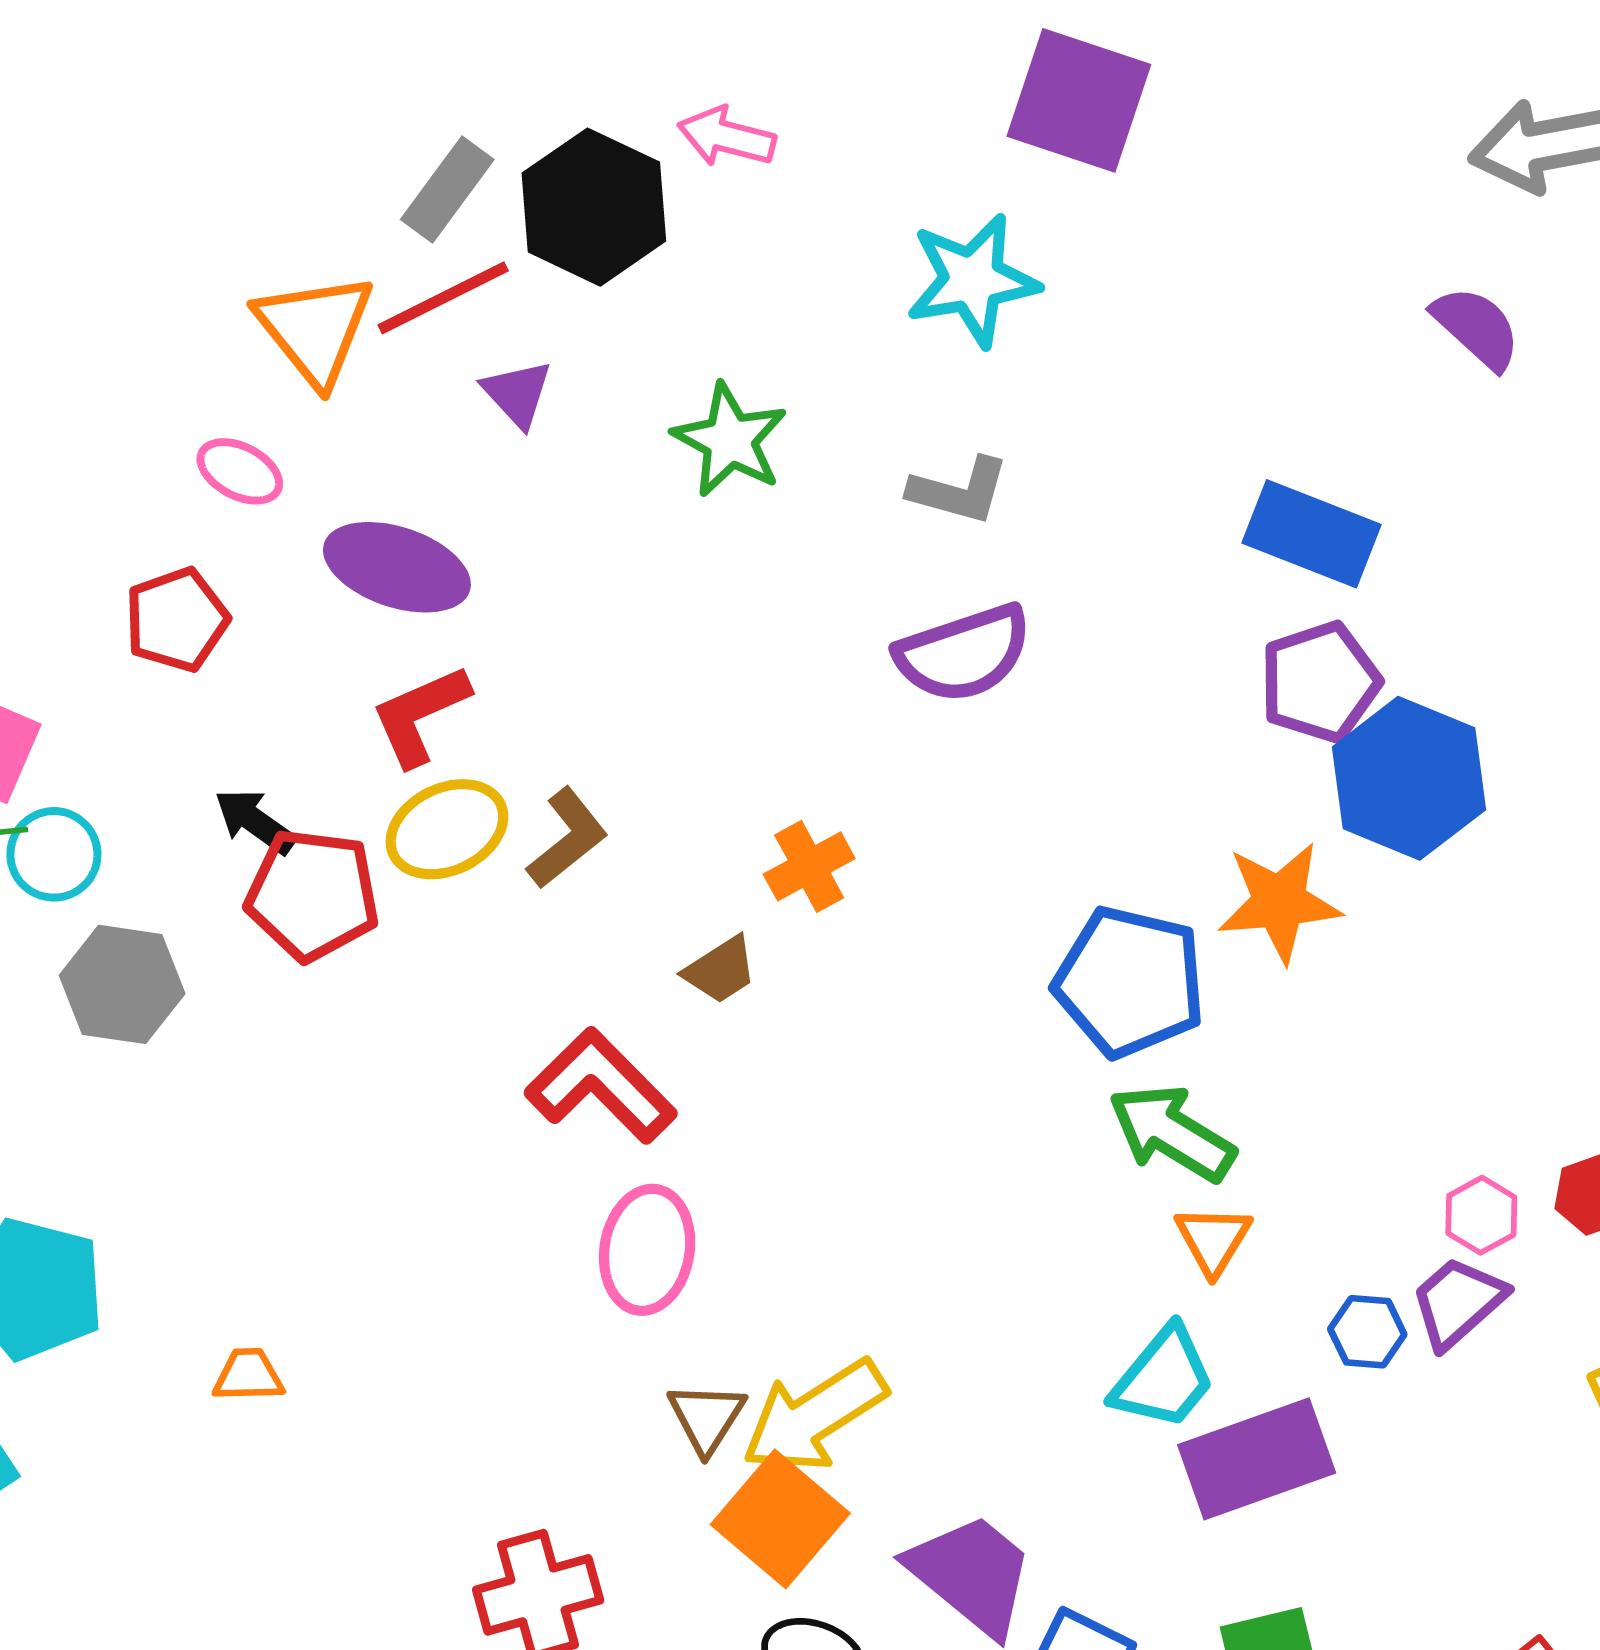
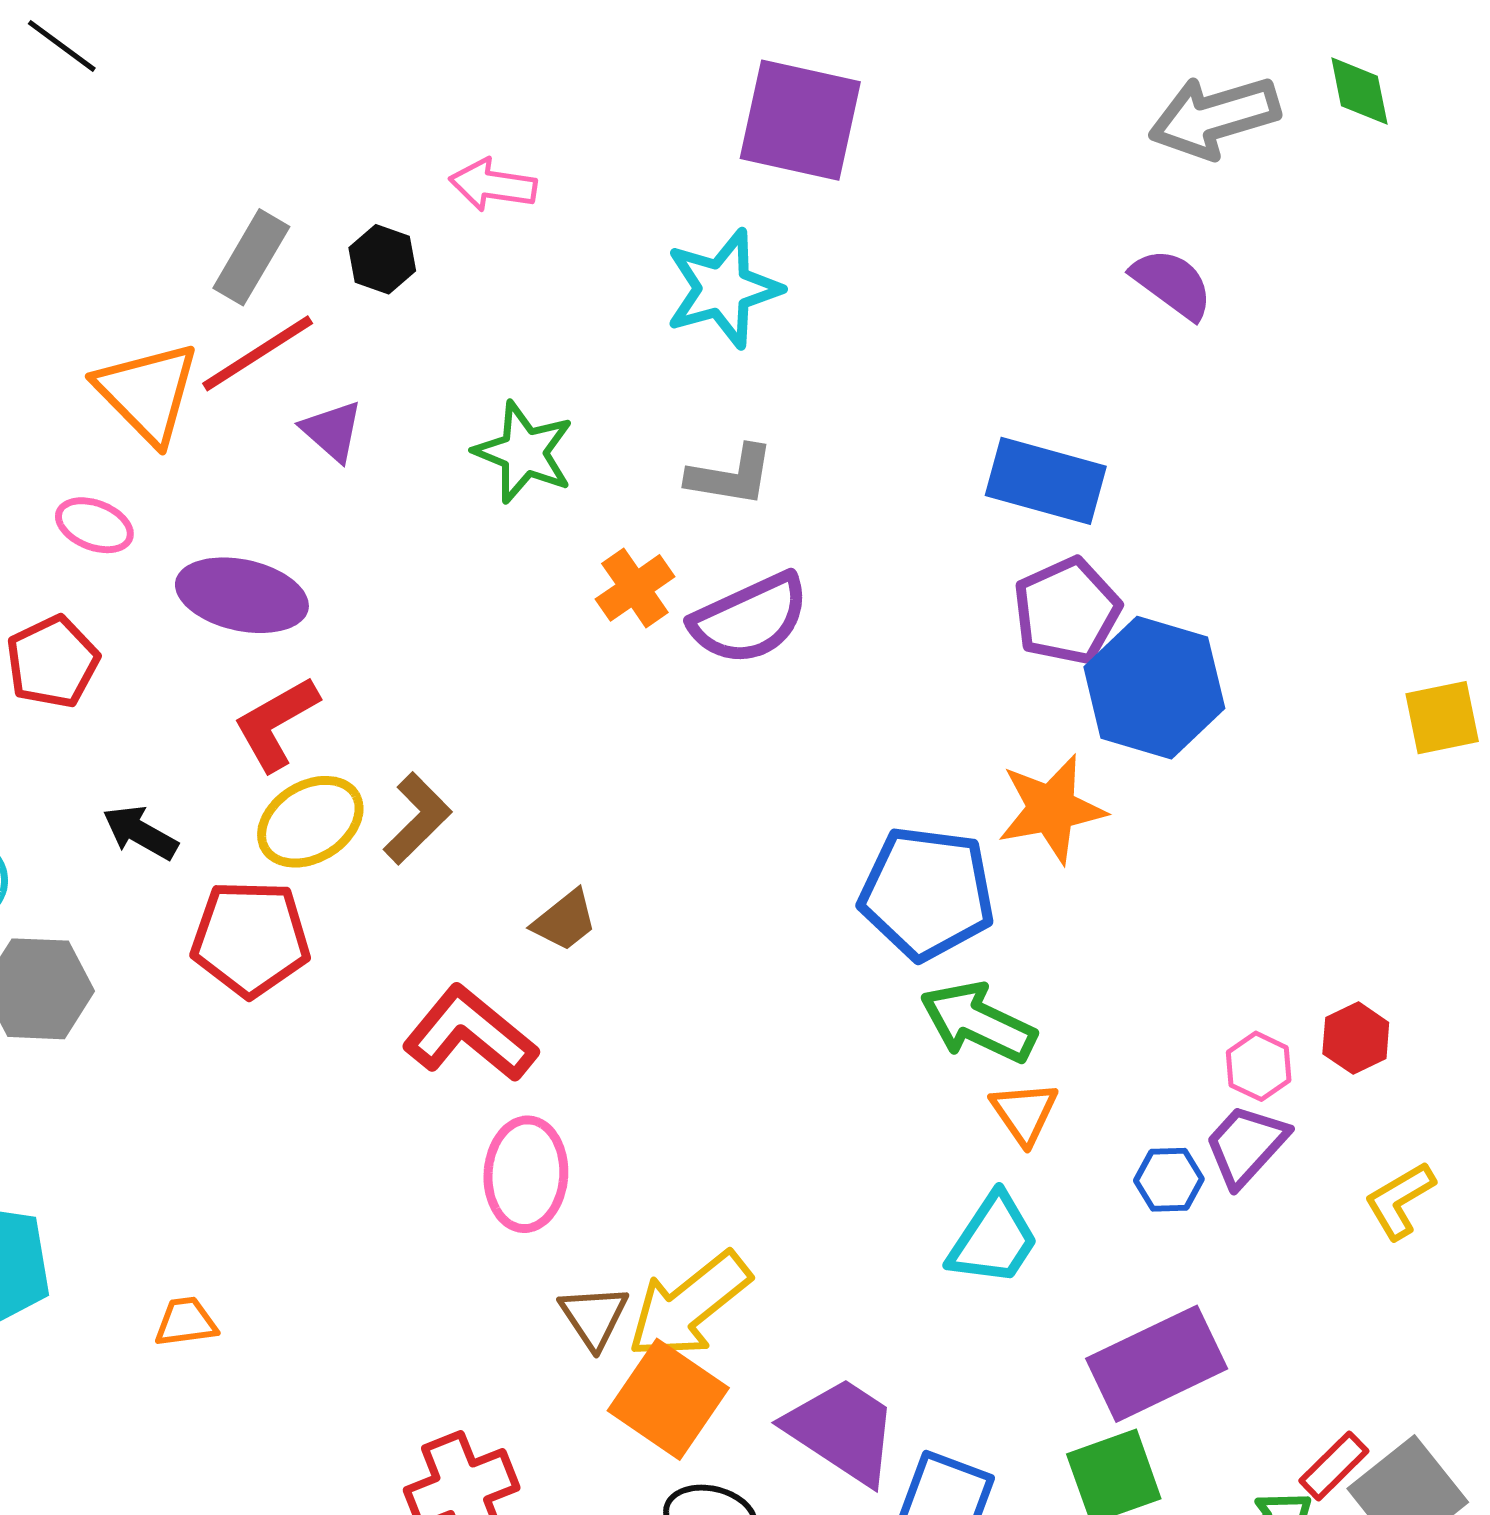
black hexagon: (594, 207) -> (382, 259), size x0.5
orange cross: (809, 866) -> (635, 588), moved
red pentagon: (313, 895) -> (251, 938), moved
purple rectangle: (1257, 1459) -> (1157, 1364), moved

